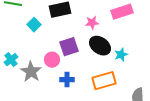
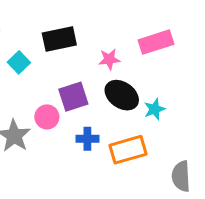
blue cross: (67, 80) -> (87, 139), moved

